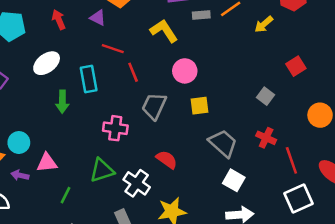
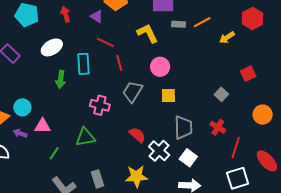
gray trapezoid: (223, 143) -> (183, 127), turned 40
red line: (291, 160) -> (236, 148), turned 30
white cross: (137, 183) -> (159, 151), moved

